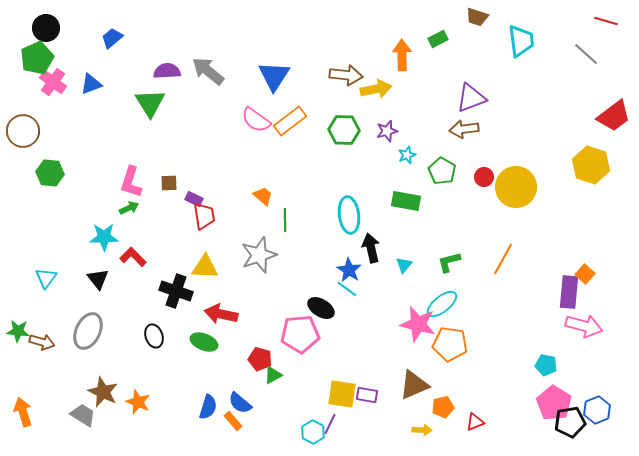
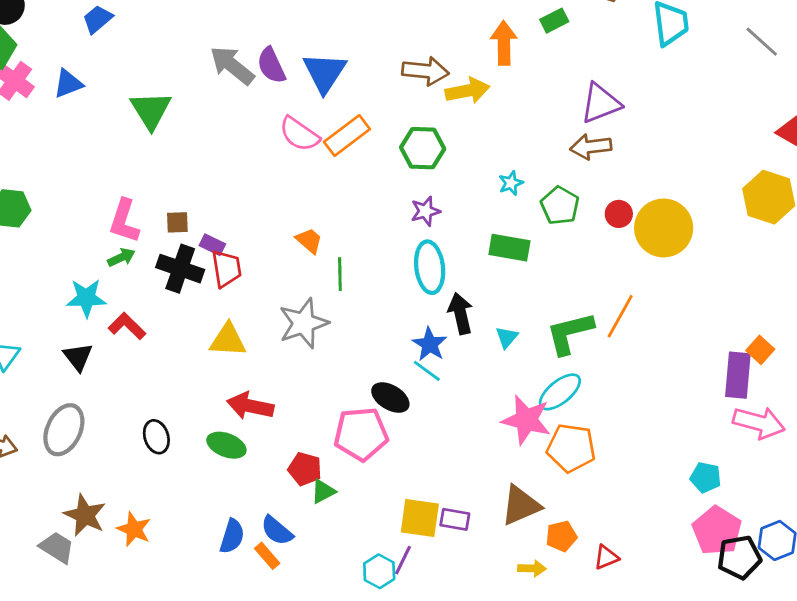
purple semicircle: (167, 71) -> (271, 65), moved, turned -112
purple star: (387, 131) -> (425, 211), moved
orange line: (503, 259) -> (620, 316), moved
green L-shape: (449, 262) -> (570, 333), size x1.5
black cross: (176, 291) -> (180, 269), moved

